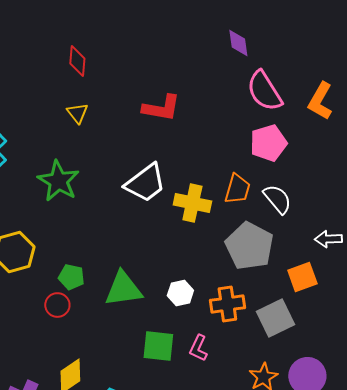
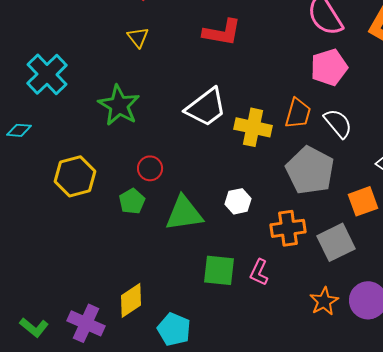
green pentagon: (71, 277) -> (132, 201), turned 30
white hexagon: (180, 293) -> (238, 201), moved
red circle: (57, 305) -> (150, 168), moved

